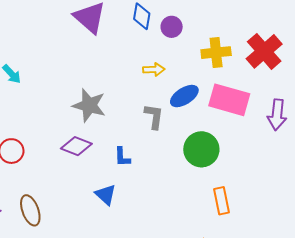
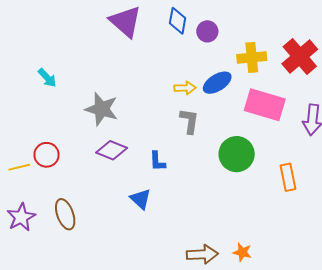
yellow arrow: (154, 69) -> (185, 88), moved
blue ellipse: (184, 96) -> (217, 83), moved
gray star: (89, 105) -> (102, 109), moved
orange rectangle: (222, 201) -> (288, 177), moved

